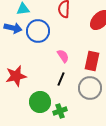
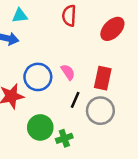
blue circle: (38, 31) -> (38, 77), moved
black line: (61, 79) -> (75, 100), moved

